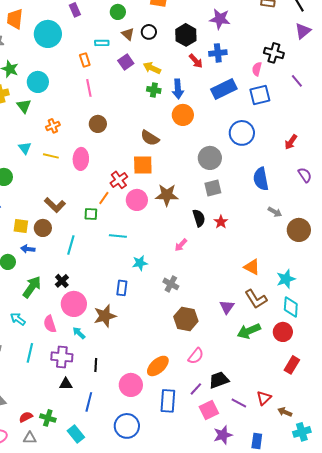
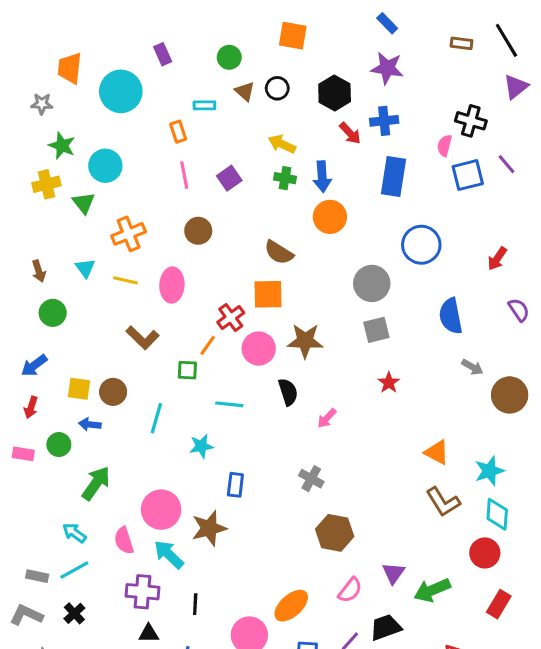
purple square: (126, 62) -> (229, 178), moved
blue rectangle: (224, 89) -> (393, 177), turned -55
blue square: (260, 95) -> (468, 175), moved
orange cross: (53, 126) -> (129, 234), size x1.5
brown L-shape: (55, 205) -> (142, 338), moved
black semicircle: (199, 218) -> (288, 392), moved
cyan star: (140, 263) -> (201, 446), moved
black cross: (62, 281) -> (74, 613), moved
purple triangle: (227, 307) -> (393, 573), moved
green arrow: (249, 331) -> (432, 590), moved
cyan arrow: (79, 333) -> (169, 555), size x1.5
cyan line: (30, 353) -> (74, 570), moved, turned 48

